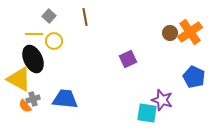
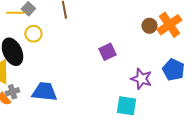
yellow line: (34, 34) -> (15, 13), moved
purple star: (162, 100) -> (141, 79), moved

